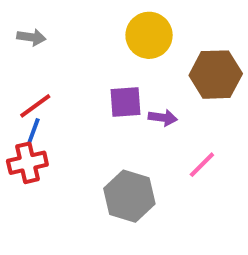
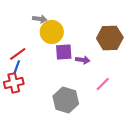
yellow circle: (149, 35) -> (52, 32), moved
gray arrow: (31, 37) -> (40, 19), moved

